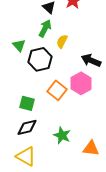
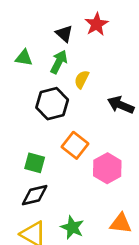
green triangle: (19, 45) -> (24, 58), moved, turned -40
pink hexagon: (81, 83) -> (107, 168), moved
green star: (62, 135) -> (72, 227), moved

